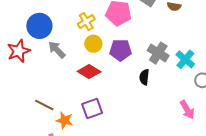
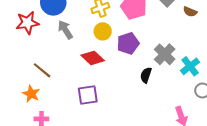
purple pentagon: (120, 50) -> (128, 43), turned -30
brown line: (44, 105) -> (42, 70), moved
orange star: (64, 120) -> (31, 94), moved

